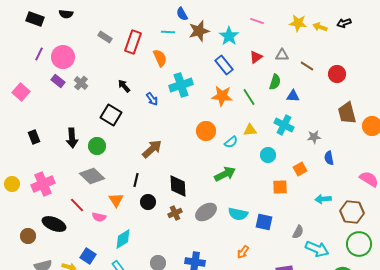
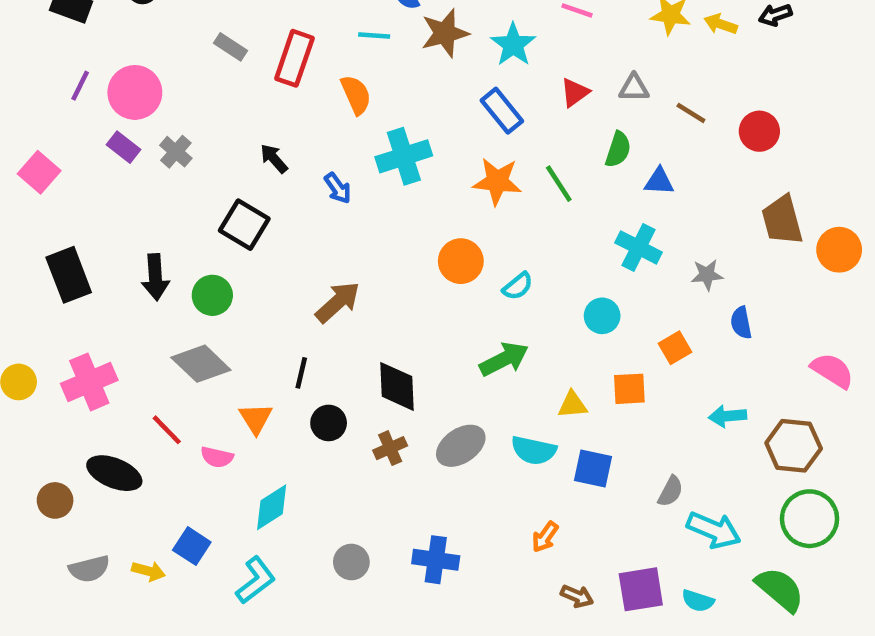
yellow triangle: (250, 130) -> (572, 405), moved
black rectangle: (34, 137) -> (69, 275), size x1.6

